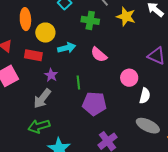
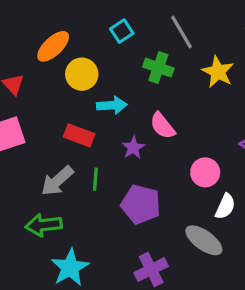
orange ellipse: (25, 19) -> (53, 46), turned 40
red rectangle: (33, 55) -> (79, 135), moved
purple star: (51, 75) -> (133, 148), moved
green line: (78, 83) -> (95, 179), moved
gray ellipse: (148, 126) -> (204, 240), moved

